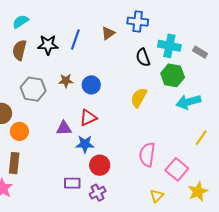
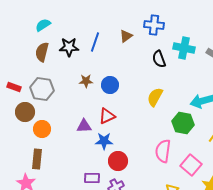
green hexagon: (173, 75) -> (183, 123), moved
gray hexagon: (33, 89) -> (42, 89), moved

